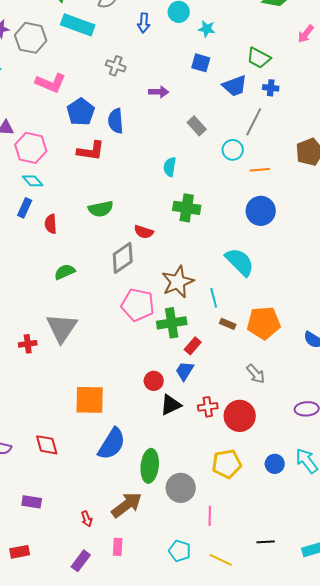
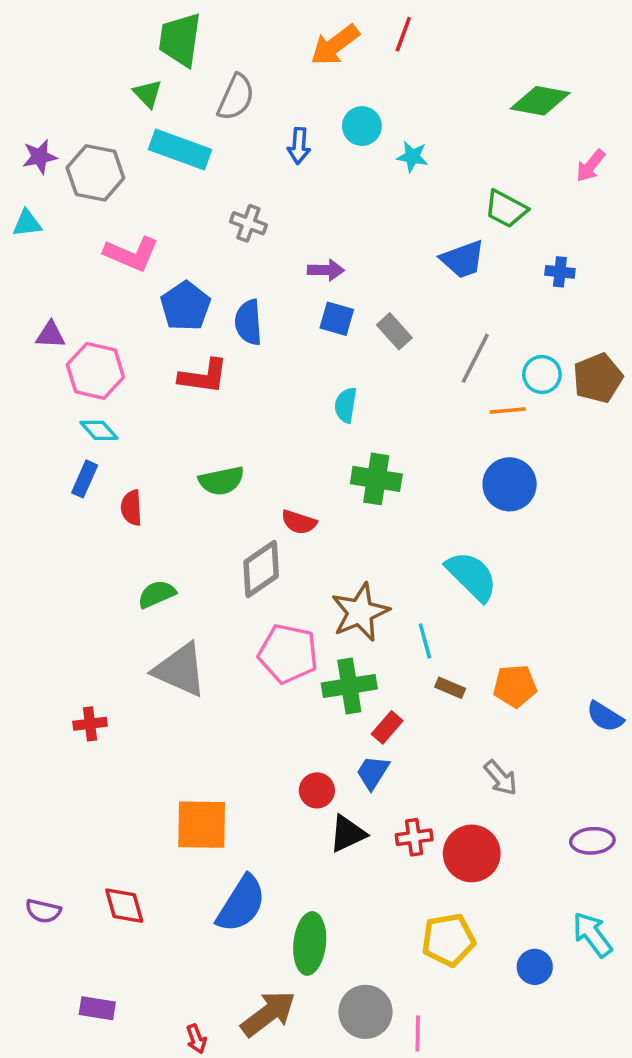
blue square: (201, 63) -> (337, 319), moved
blue cross: (271, 88) -> (560, 272), moved
gray line: (254, 122) -> (475, 358), moved
cyan circle: (233, 150) -> (542, 374), moved
orange pentagon: (264, 323) -> (515, 686), size x0.7
gray triangle: (62, 328) -> (180, 670), moved, turned -40
blue circle: (275, 464) -> (535, 967), moved
gray circle: (181, 488) -> (365, 1012), moved

